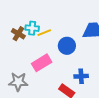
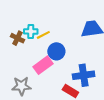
blue circle: (67, 46) -> (56, 51), moved
blue cross: (81, 76) -> (84, 75), size x1.5

